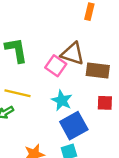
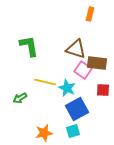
pink square: (56, 66) -> (83, 70), moved
yellow line: (17, 93) -> (45, 82), moved

